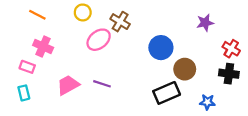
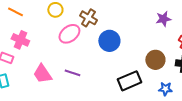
blue circle: (161, 48) -> (109, 41), moved
brown circle: (185, 69) -> (155, 60), moved
pink trapezoid: (68, 85) -> (42, 74), turned -95

